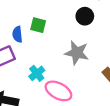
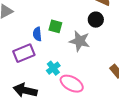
gray star: (77, 53) -> (80, 41), moved

